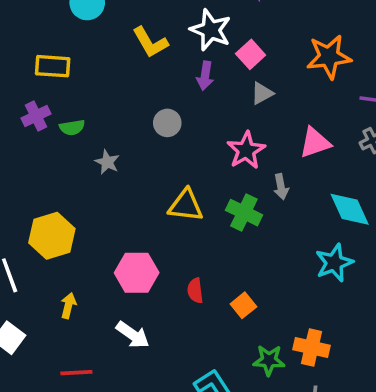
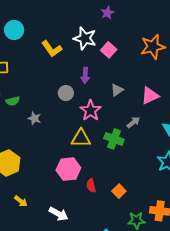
purple arrow: (205, 76) -> (85, 75), moved
gray triangle: (262, 93) -> (117, 90), moved
pink star: (246, 150) -> (91, 110), moved
gray arrow: (281, 187) -> (133, 122), turned -112
pink hexagon: (137, 273) -> (68, 169), moved
yellow arrow: (68, 306) -> (21, 201), turned 120

